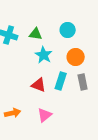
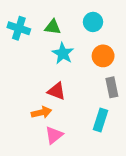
cyan rectangle: (61, 81) -> (101, 120), moved
orange arrow: (13, 113) -> (41, 112), moved
pink triangle: (45, 115) -> (54, 135), moved

